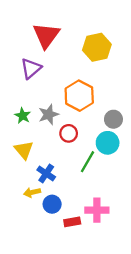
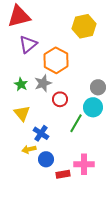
red triangle: (46, 35) -> (19, 16), moved, turned 40
orange hexagon: (79, 96) -> (56, 60), moved

